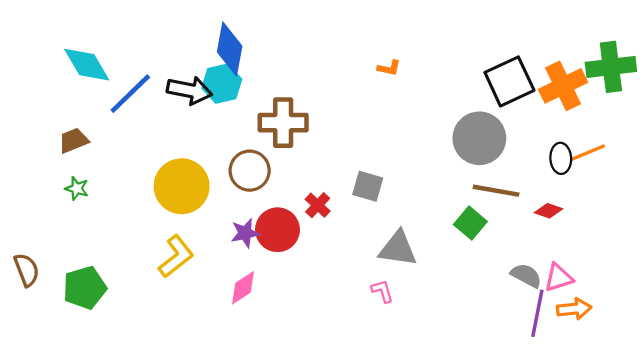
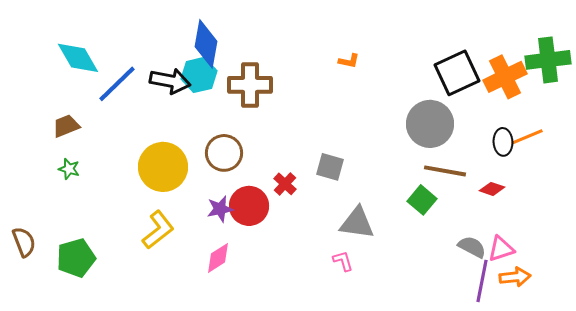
brown cross: (283, 123) -> (250, 85), moved

